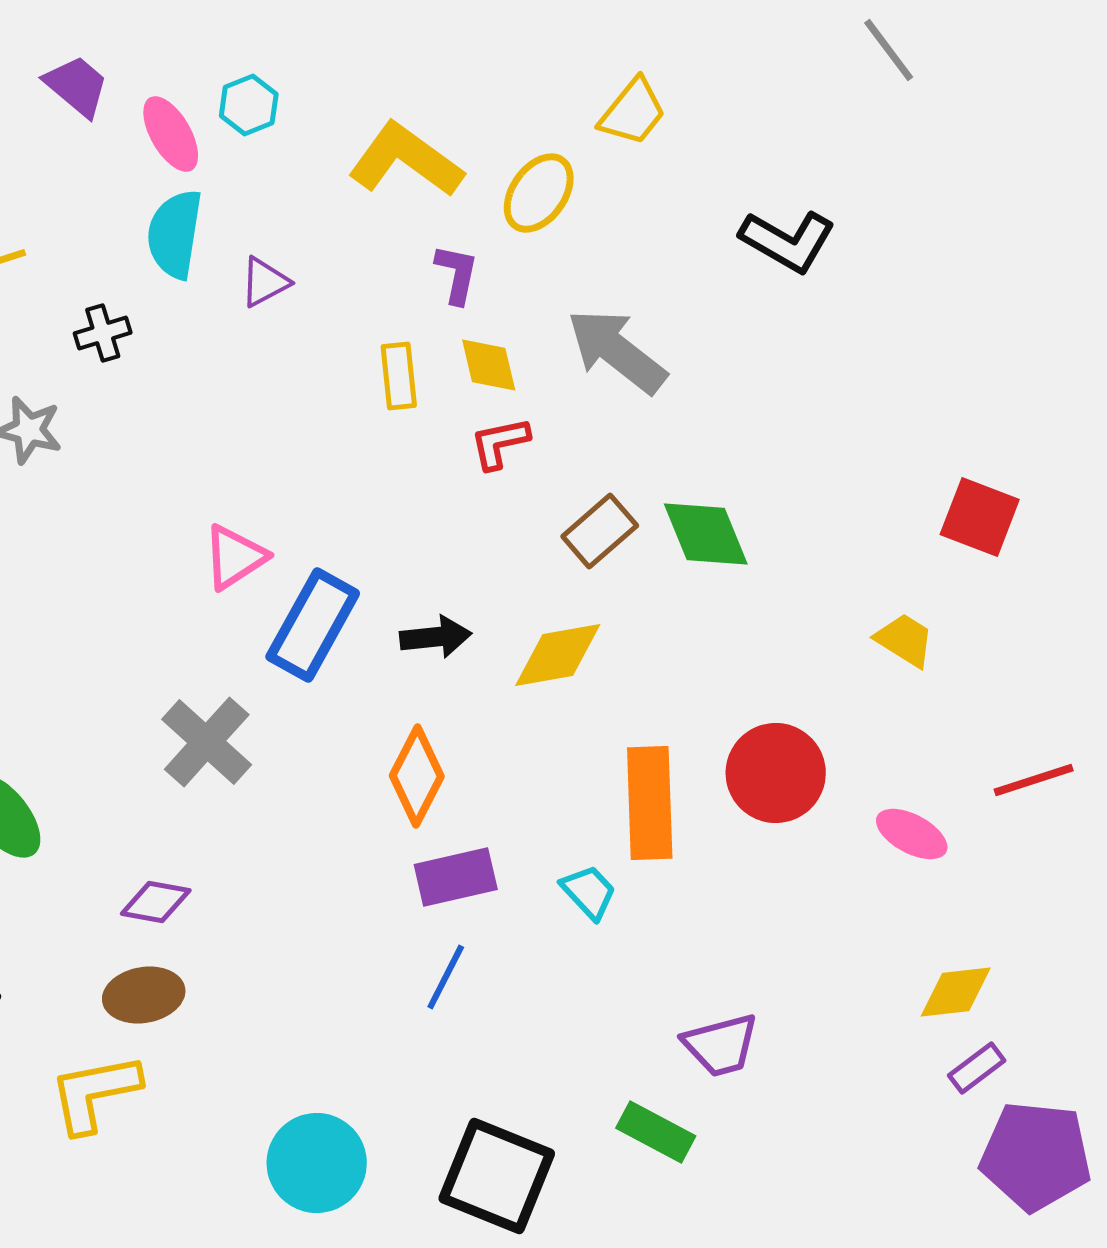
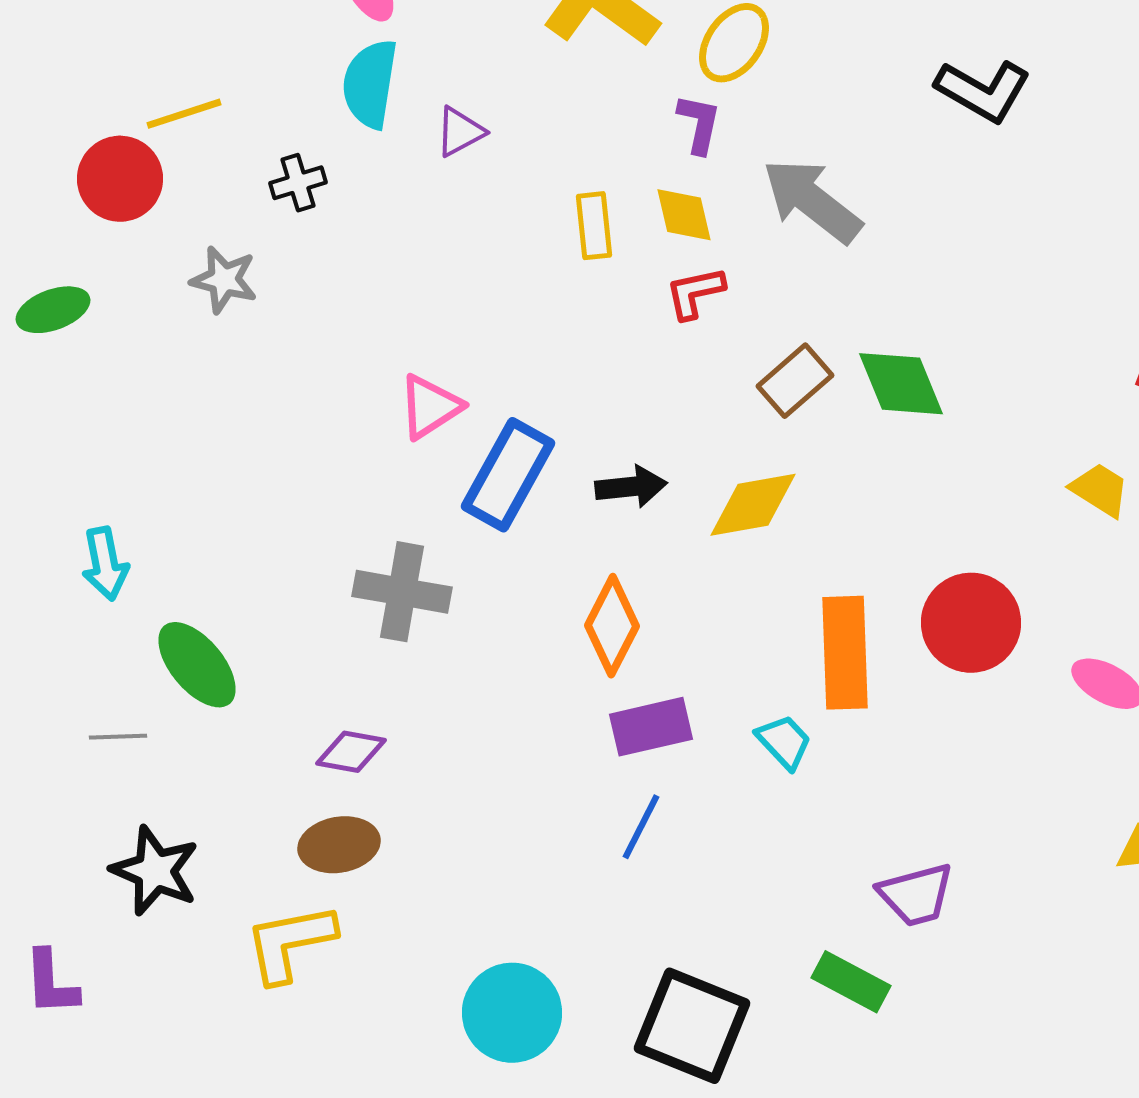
purple L-shape: (457, 274) -> (699, 124), moved
gray cross: (207, 742) -> (402, 592), turned -32

